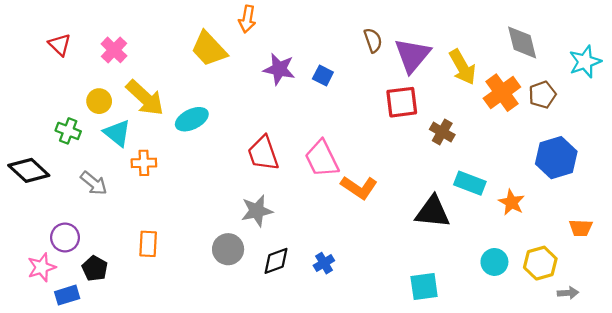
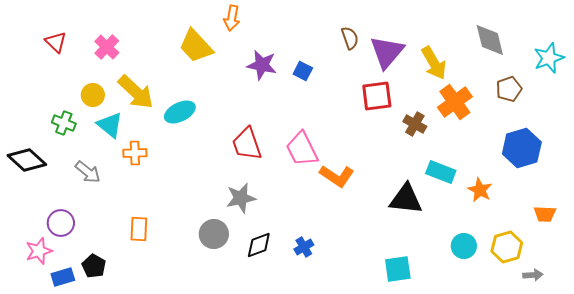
orange cross: (502, 93) -> (455, 102), moved
black pentagon: (95, 268) -> (94, 266), moved

